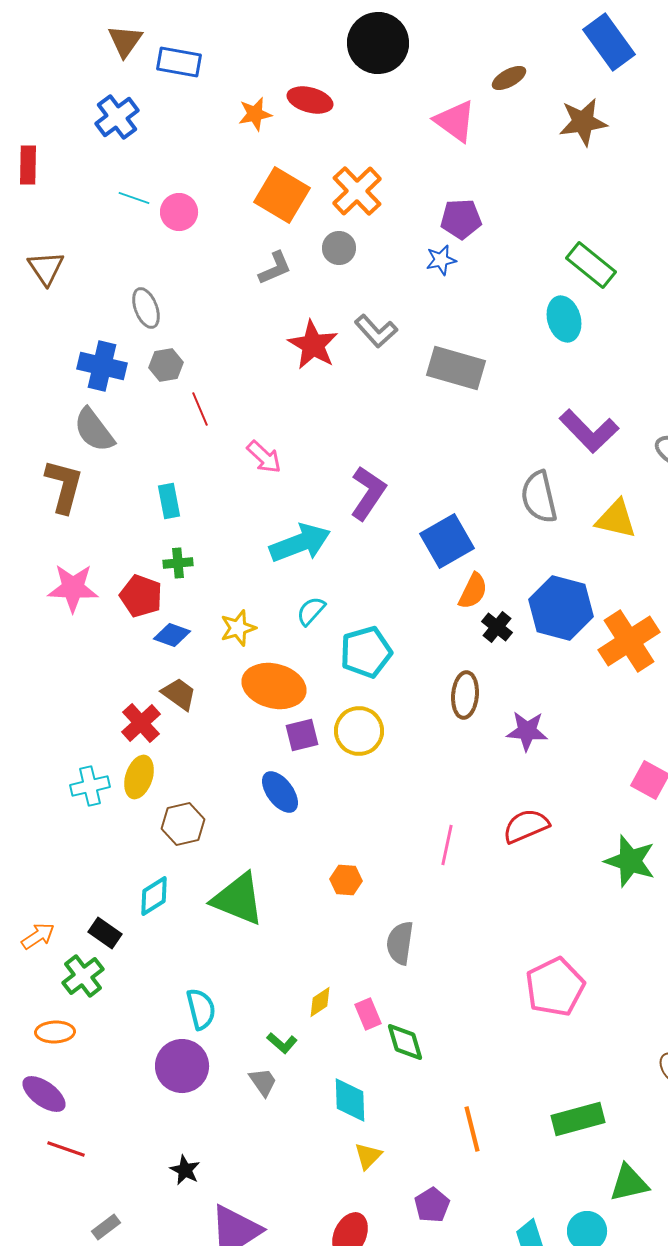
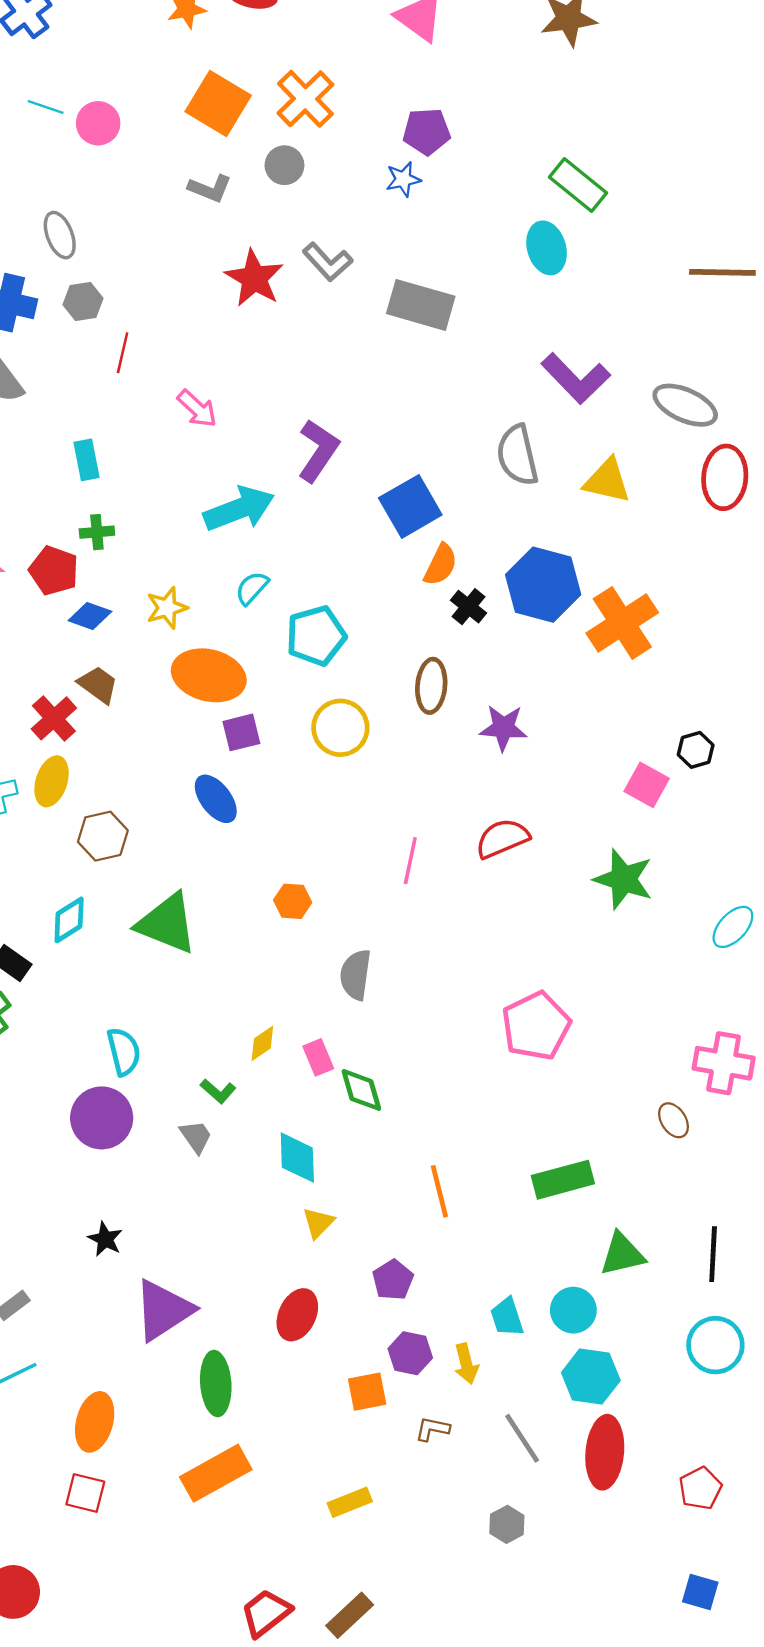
gray L-shape: (275, 268) -> (210, 189), turned 45
red line: (200, 409) -> (123, 353), turned 36
yellow circle: (359, 731) -> (340, 728), moved

